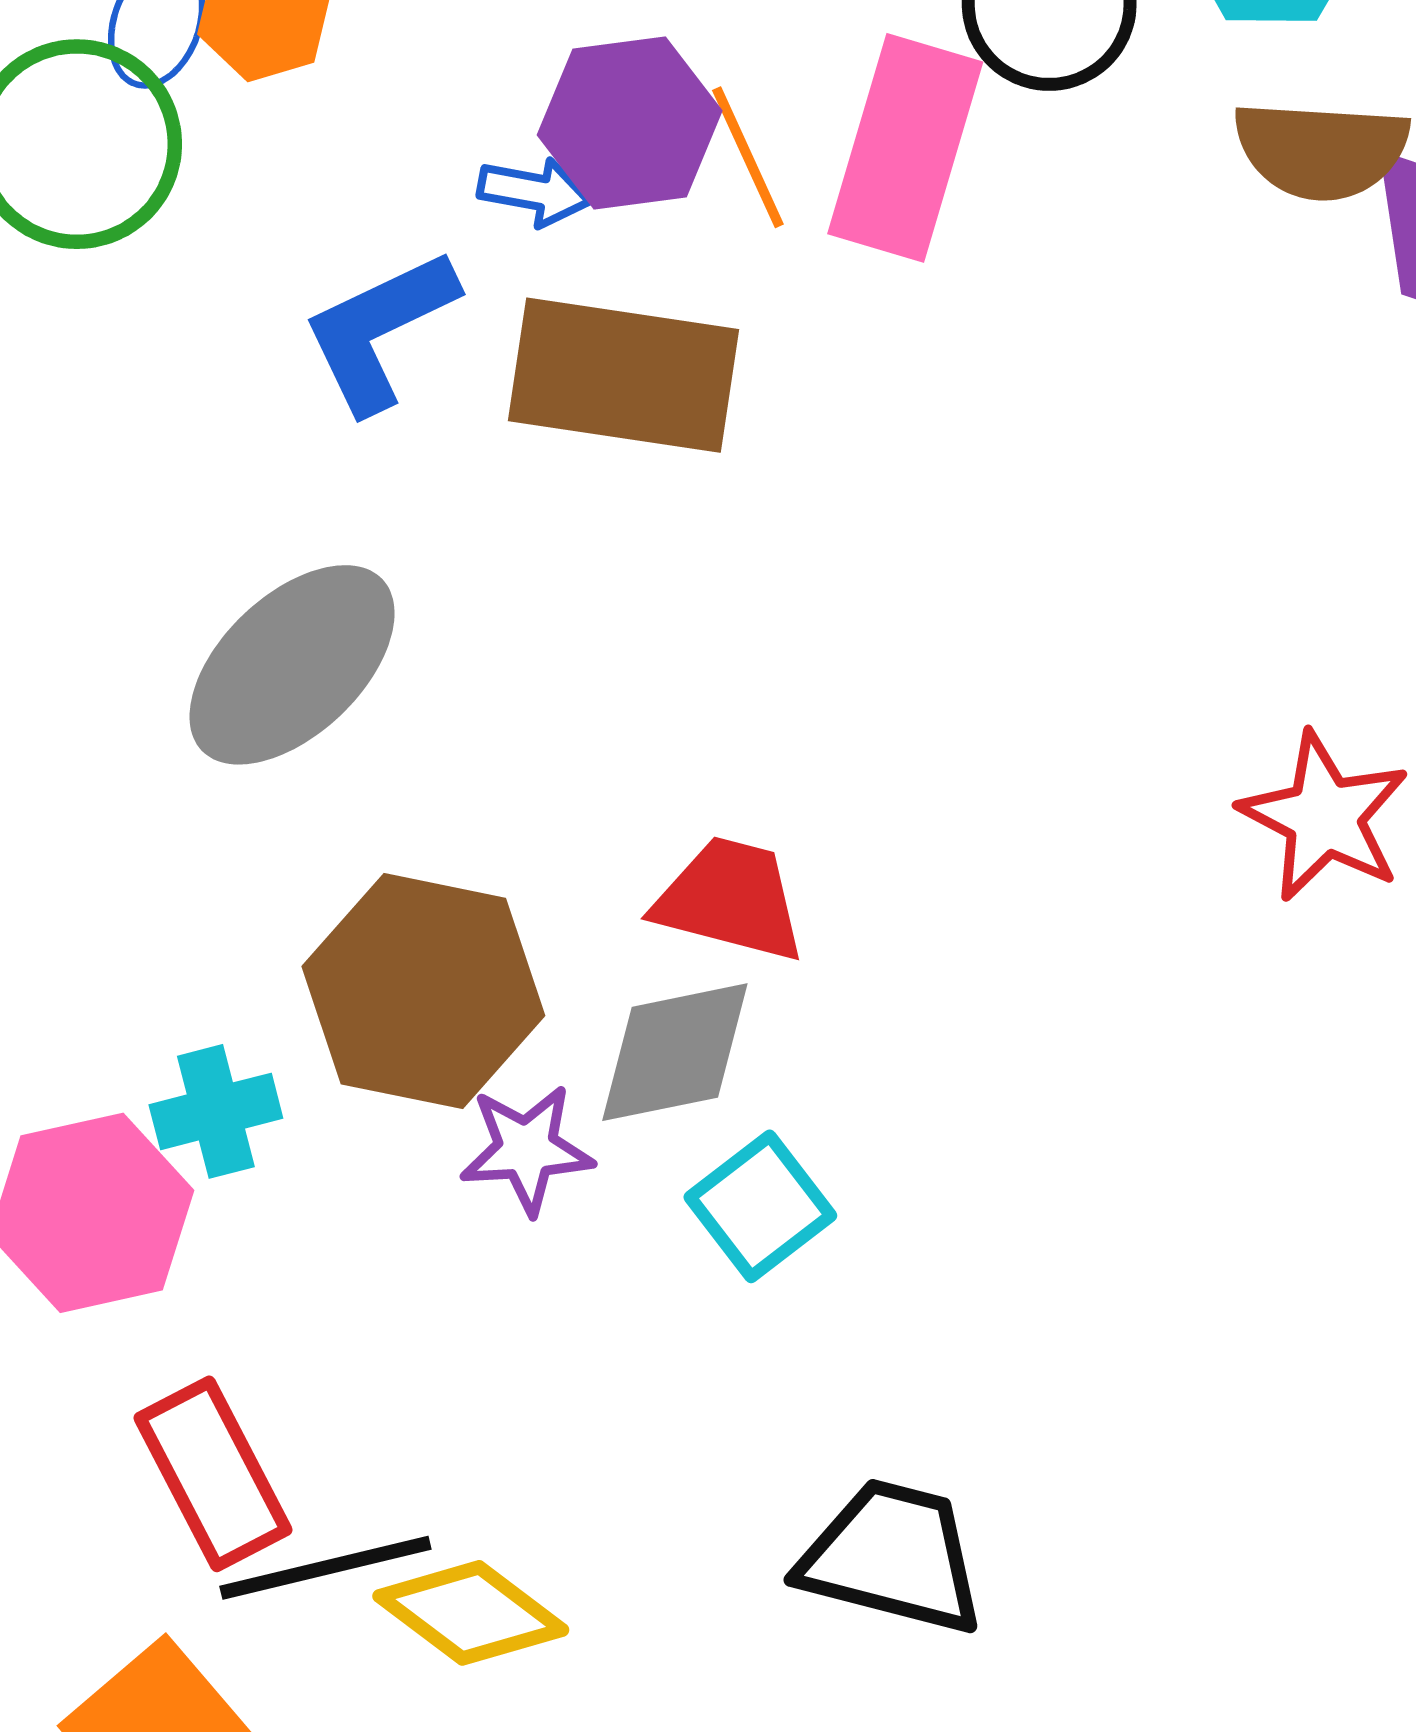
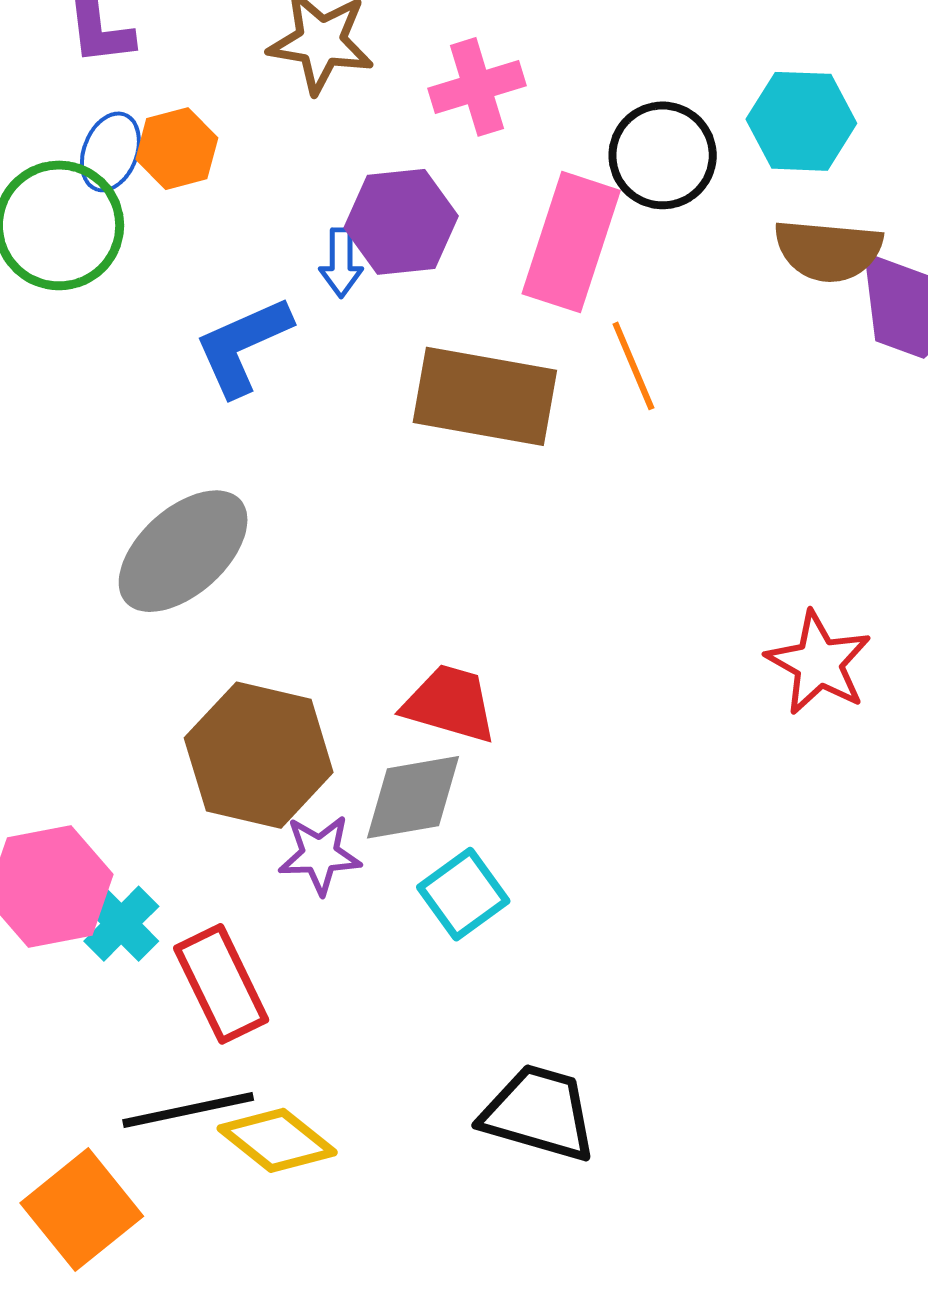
orange line: (748, 157) -> (633, 366), moved
blue arrow: (534, 192) -> (341, 263), turned 78
brown rectangle: (623, 375) -> (485, 396), moved
cyan cross: (216, 1111) -> (121, 924), moved, turned -32
red rectangle: (213, 1474) -> (221, 984), moved

